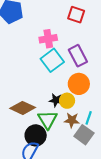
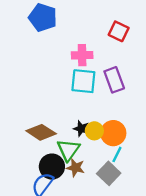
cyan square: (52, 60) -> (83, 81), turned 35
orange circle: (79, 84) -> (113, 133), moved
brown star: (72, 120) -> (76, 168), moved

